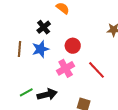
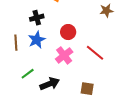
black cross: (44, 27) -> (37, 18), turned 32
green line: (26, 92) -> (28, 74), moved

